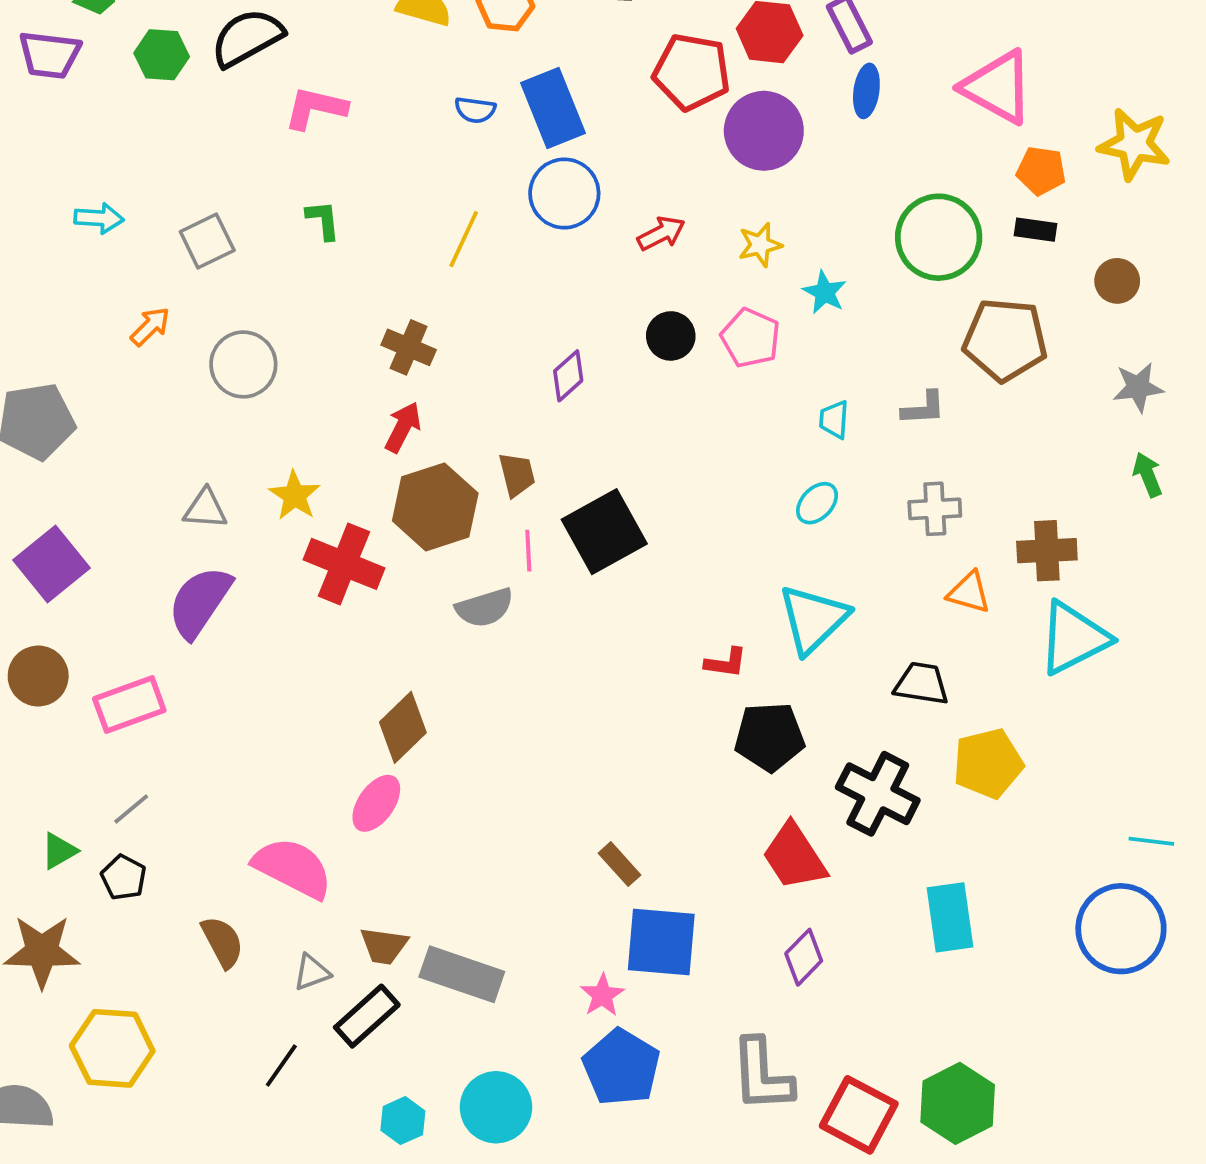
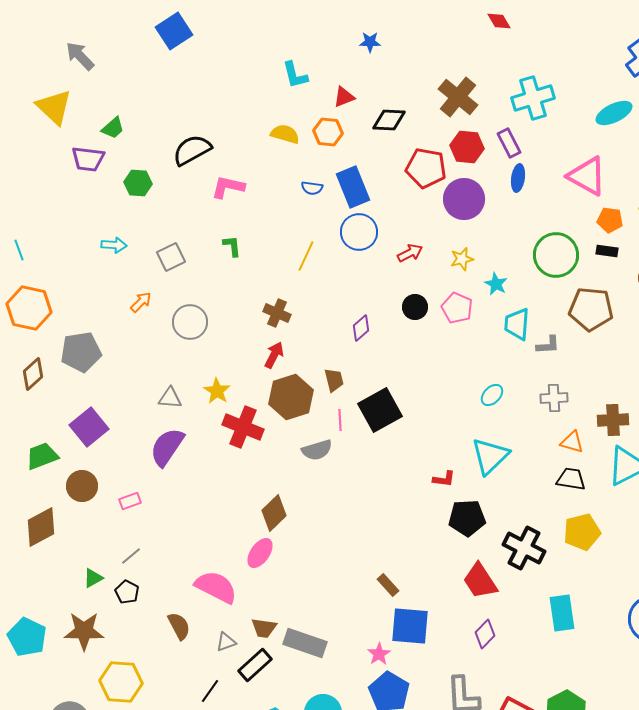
green hexagon: (162, 55) -> (138, 183), moved
cyan trapezoid: (834, 420) -> (517, 324), moved, size x1.6
black trapezoid: (922, 684) -> (571, 479), moved
pink rectangle: (129, 705) -> (130, 501), size x0.6

